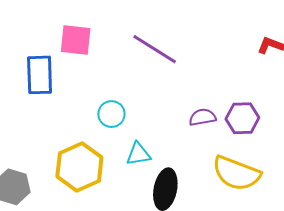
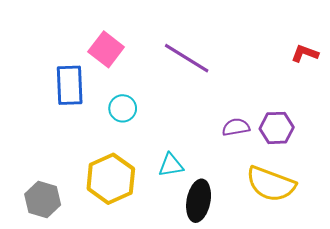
pink square: (76, 40) -> (106, 49), turned 32
cyan circle: (111, 114) -> (123, 108), moved

